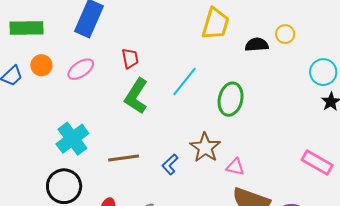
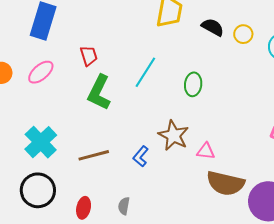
yellow circle: (285, 34) -> (243, 34), moved
black semicircle: (257, 45) -> (213, 27), turned 40
green ellipse: (231, 99) -> (193, 84), size x0.7

